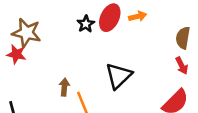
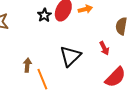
red arrow: (182, 66) -> (104, 48), moved

